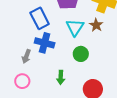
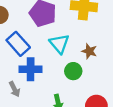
brown star: (96, 25) -> (89, 51), moved
gray arrow: (26, 56) -> (14, 89), turned -32

